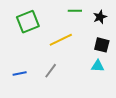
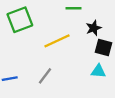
black star: (100, 17) -> (94, 28), moved

